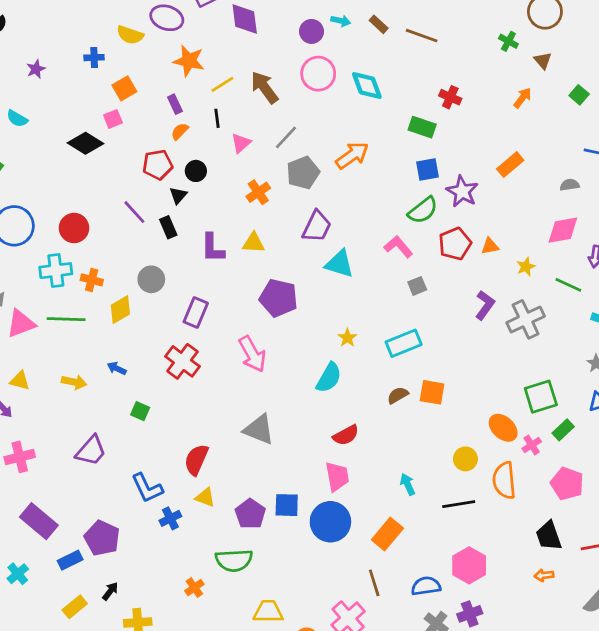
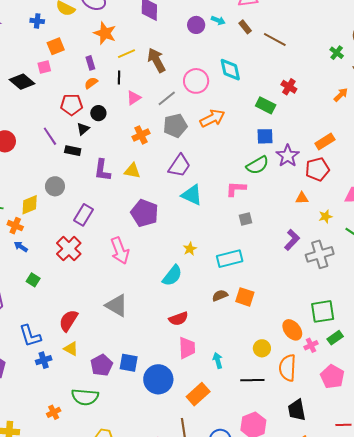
pink circle: (318, 74) -> (196, 81), moved
black rectangle: (168, 227) -> (73, 151), turned -63
red pentagon: (455, 244) -> (317, 169), moved
pink L-shape: (398, 247) -> (236, 189), turned -55
orange cross: (92, 280) -> (15, 226), moved
pink trapezoid: (337, 477) -> (187, 348), moved
black trapezoid: (549, 536) -> (297, 410), moved

